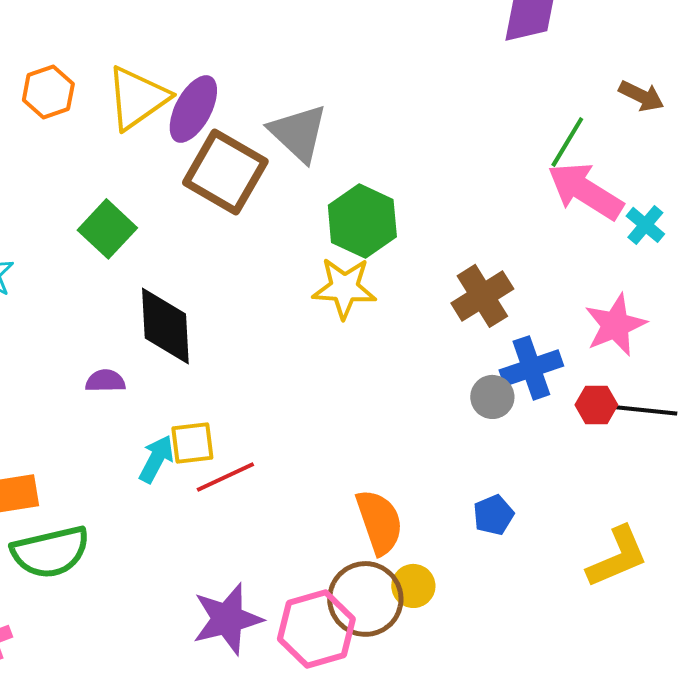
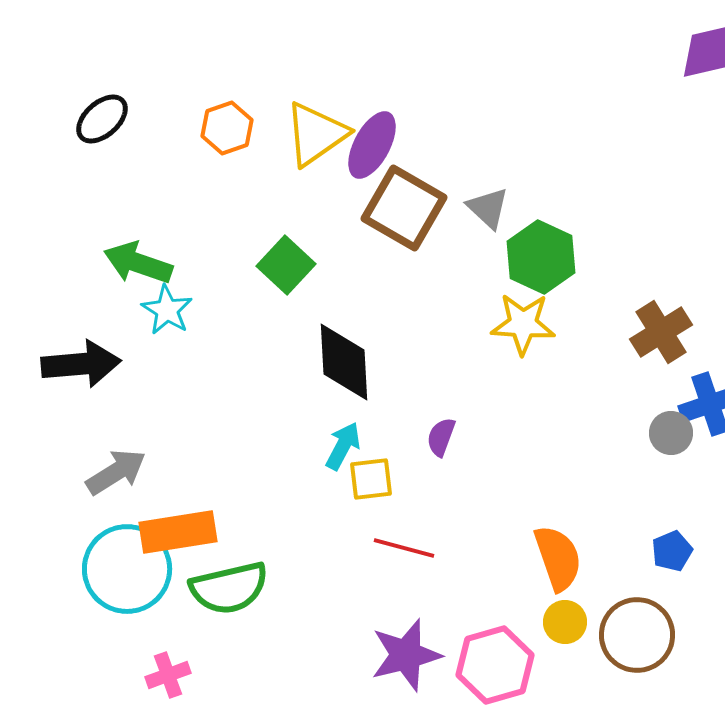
gray triangle: (298, 133) -> (488, 208), moved, size x0.7
purple semicircle: (105, 381) -> (441, 437), moved, turned -69
cyan arrow: (156, 459) -> (343, 446), moved
red line: (225, 477) -> (404, 548), moved, turned 40
yellow circle: (413, 586) -> (565, 622), moved
brown circle: (365, 599) -> (637, 635), moved

